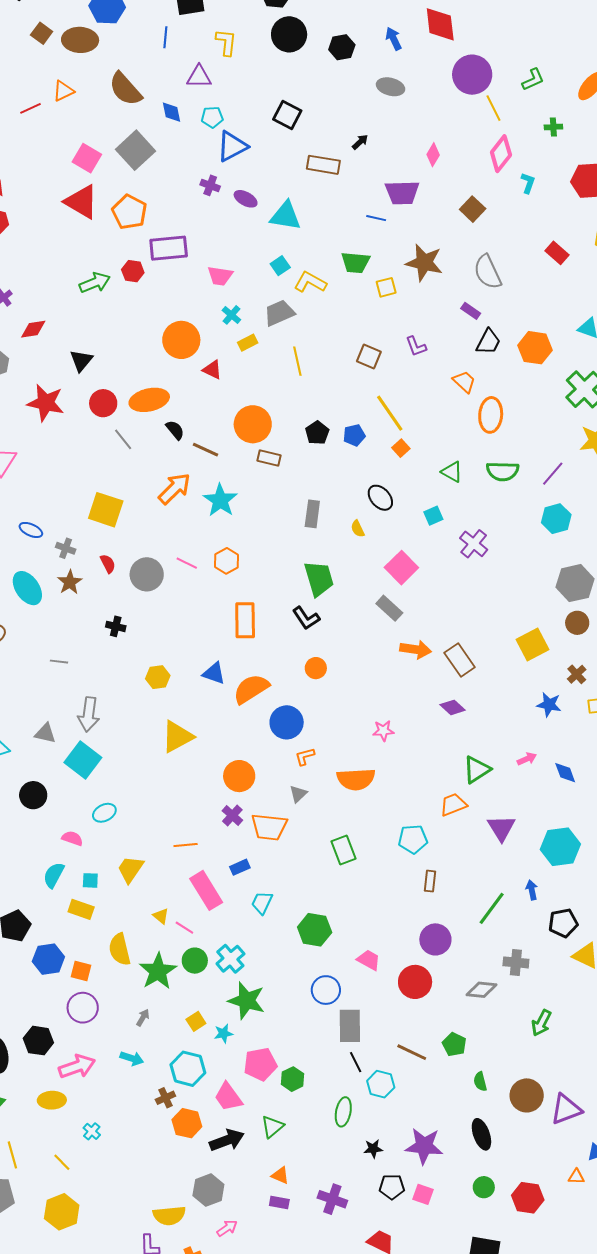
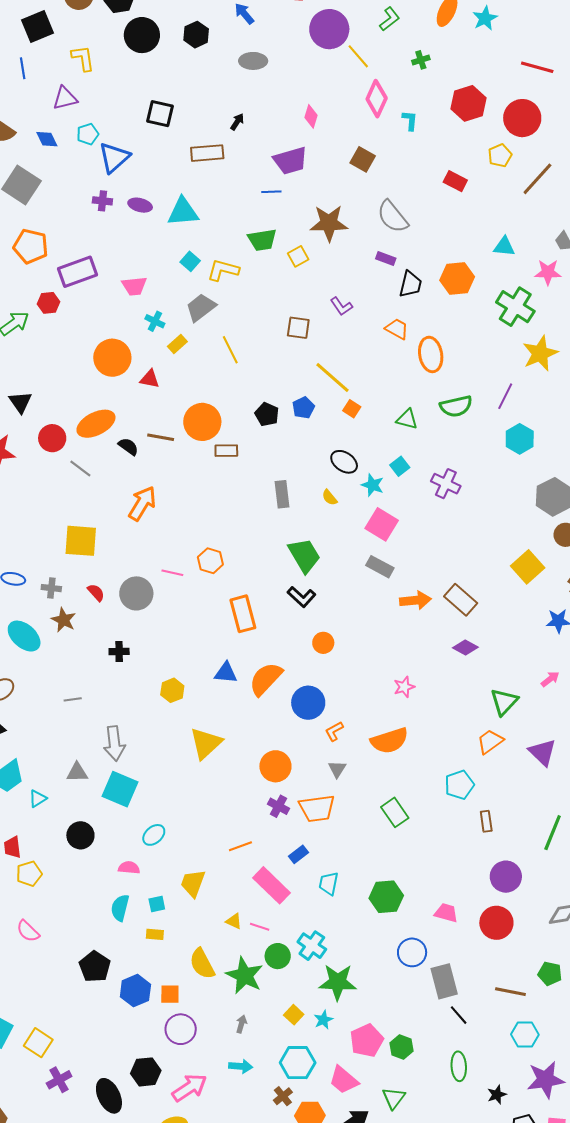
brown line: (206, 450) -> (161, 437), moved
cyan star: (220, 500) -> (373, 485), moved, size x0.7
yellow rectangle: (81, 909) -> (155, 934), size x0.7
cyan hexagon: (381, 1084) -> (525, 1034), moved

